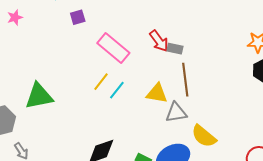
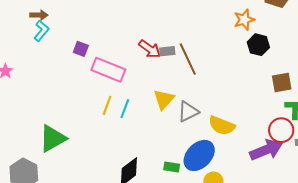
purple square: (78, 17) -> (81, 49), moved, turned -35
brown line: (185, 80) -> (188, 59), moved
yellow triangle: (157, 93) -> (164, 99), turned -40

